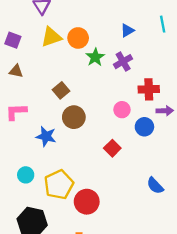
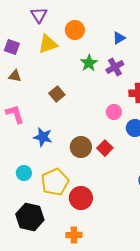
orange circle: (78, 38) -> (75, 30), moved
pink L-shape: (16, 112) -> (15, 114), turned 75
brown circle: (74, 117) -> (81, 147), moved

